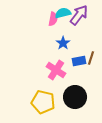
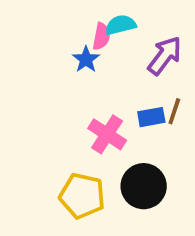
purple arrow: (79, 15) -> (165, 56), moved
blue star: (63, 43) -> (86, 59), moved

